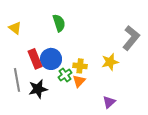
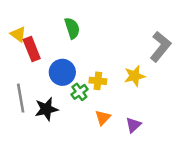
red rectangle: (35, 59) -> (32, 49), moved
orange triangle: (79, 81) -> (103, 118), moved

